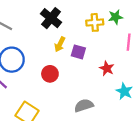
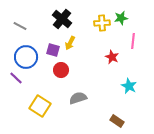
purple square: (78, 52) -> (53, 50), moved
red star: (107, 68) -> (112, 57), moved
gray semicircle: (84, 106) -> (78, 98), moved

